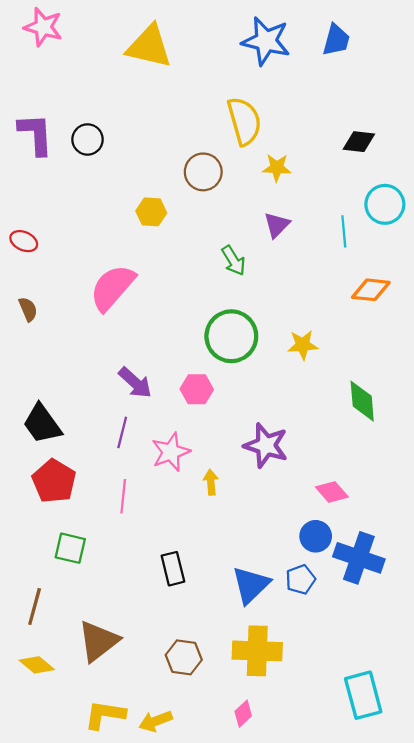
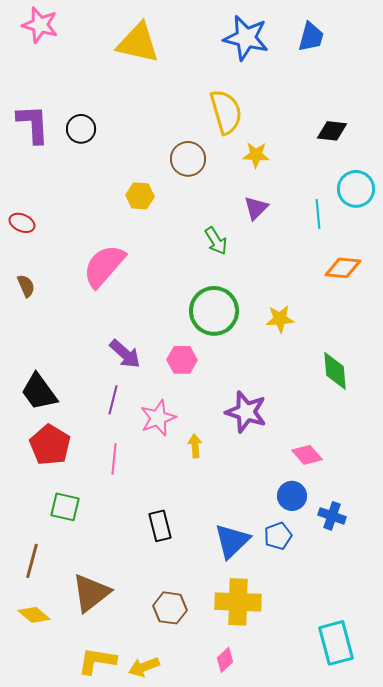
blue cross: (359, 558) -> (332, 516), size x0.6

